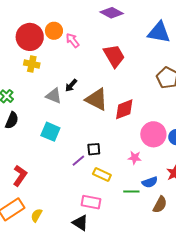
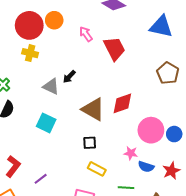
pink arrow: (73, 40) -> (86, 34), moved
brown triangle: (97, 99) -> (93, 109), moved
purple line: (78, 161) -> (41, 179), moved
blue semicircle: (150, 182) -> (146, 167), moved, turned 35

